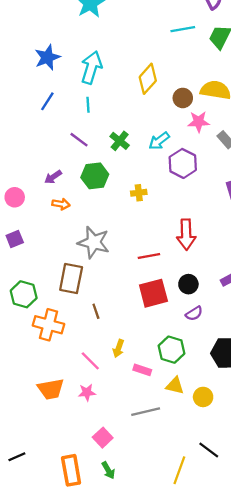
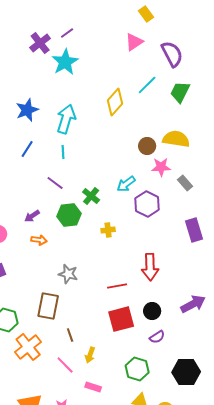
cyan line: (183, 29) -> (147, 85), turned -35
yellow diamond: (148, 79) -> (115, 102), moved
green cross: (120, 141) -> (91, 196), moved
gray star: (94, 242) -> (68, 274), size x0.7
orange cross: (49, 325) -> (28, 347), turned 36
yellow arrow: (118, 348) -> (90, 355), moved
pink line: (90, 361) -> (65, 365), moved
pink rectangle: (142, 370) -> (93, 387), moved

